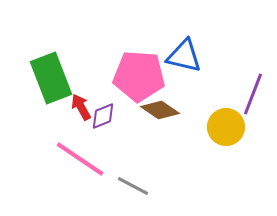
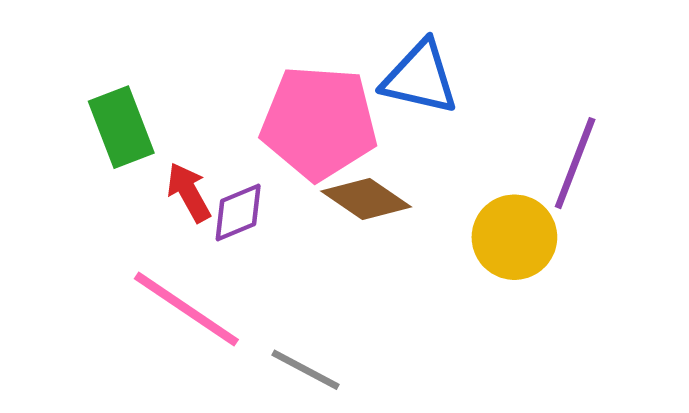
green rectangle: (51, 78) -> (121, 127), size x0.7

